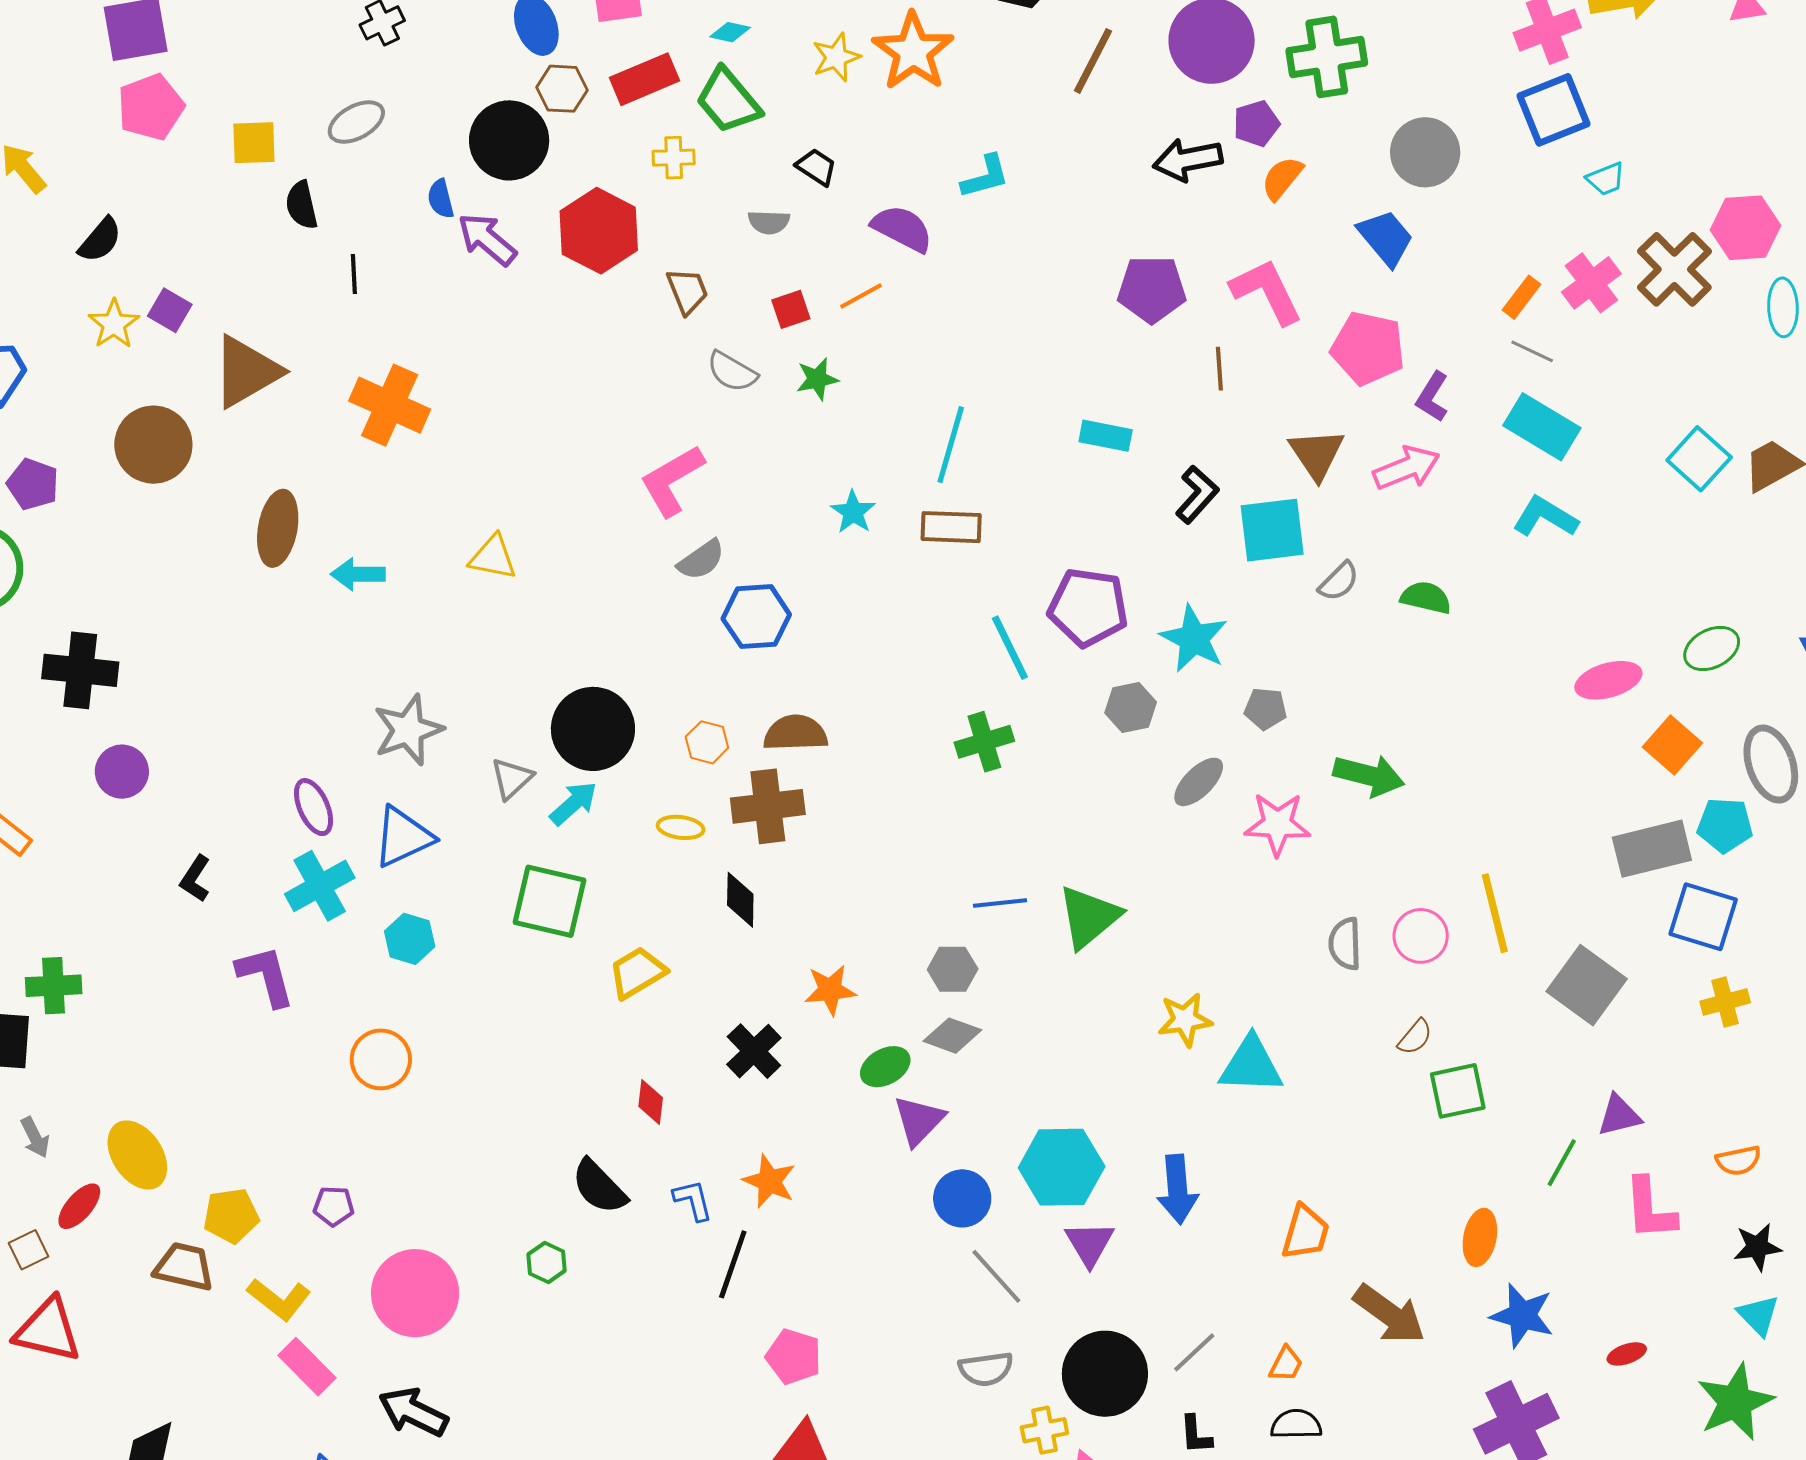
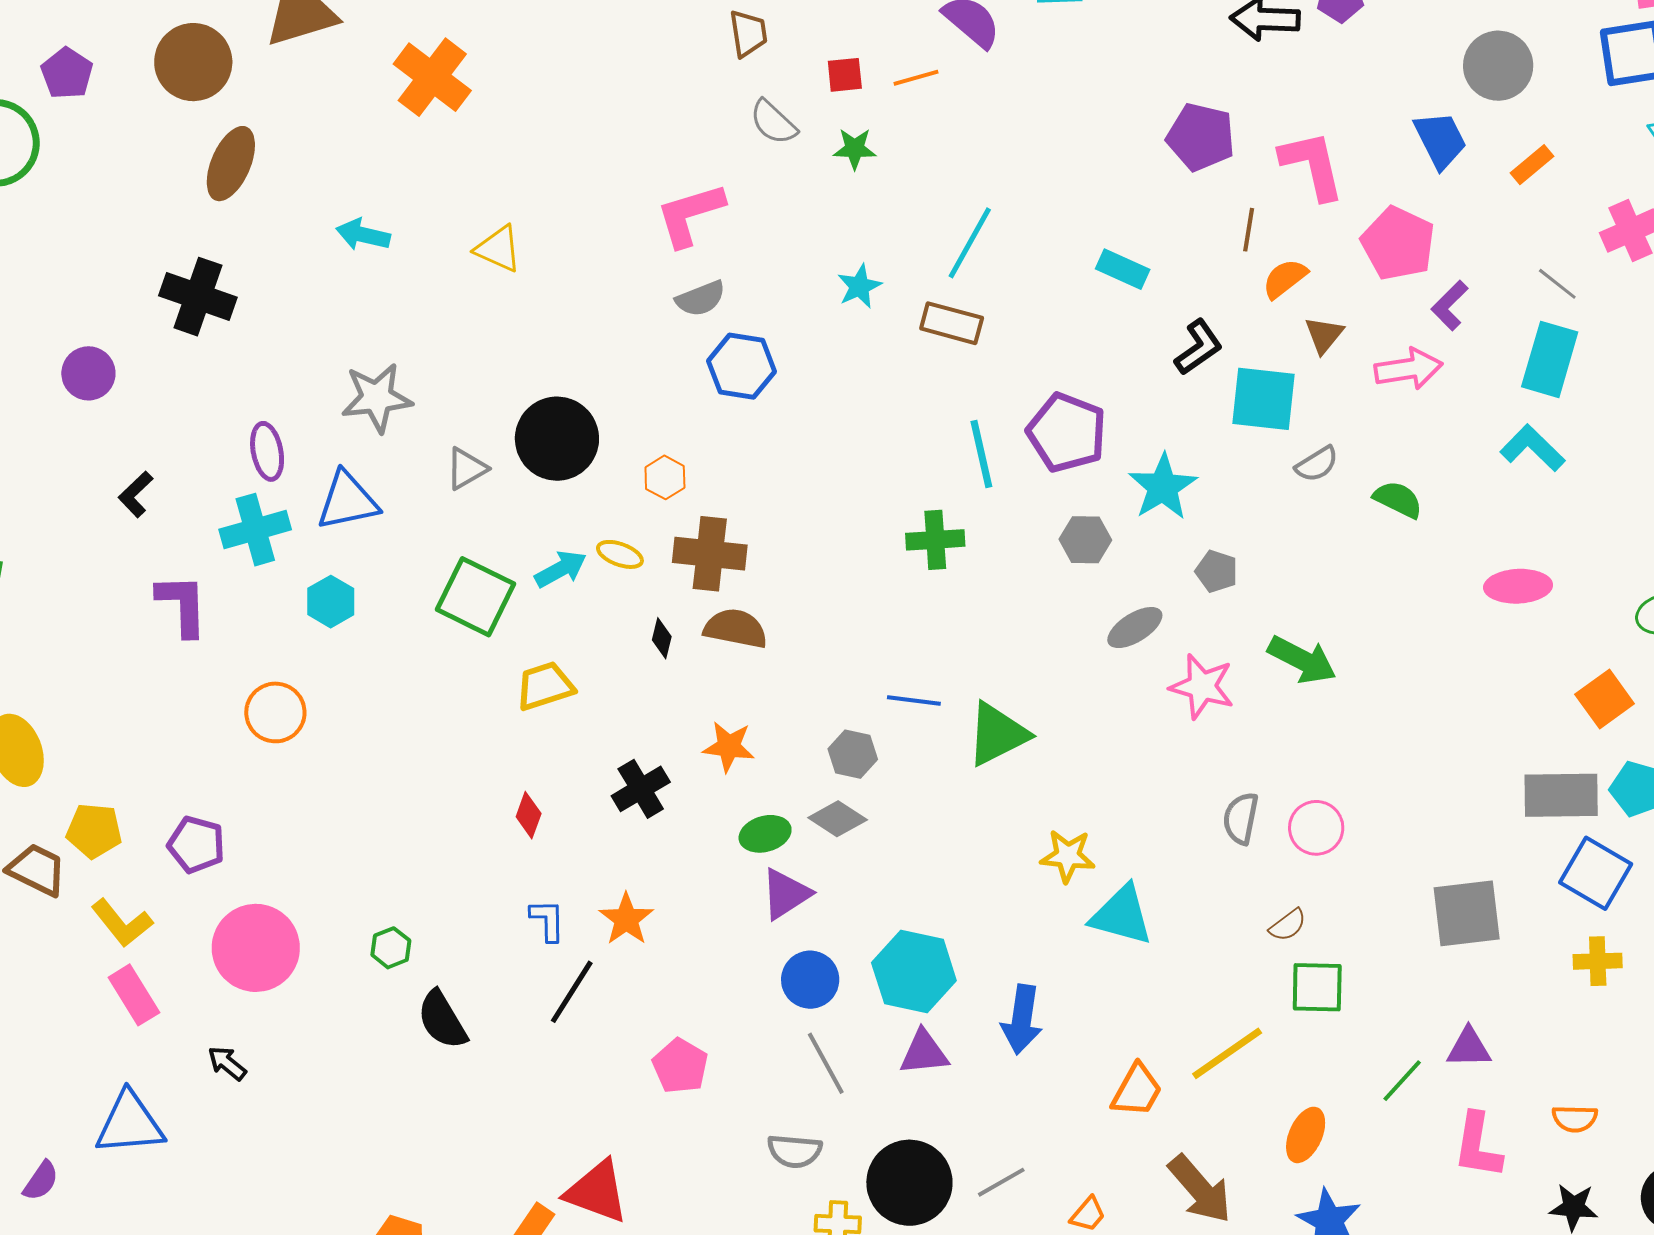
orange semicircle: (1282, 178) -> (1285, 279), moved
orange rectangle: (1522, 297) -> (1532, 165), moved
cyan rectangle: (1542, 427) -> (1550, 359), turned 62
brown triangle: (1317, 454) -> (1324, 335), size x0.7
brown ellipse: (278, 528) -> (231, 164), moved
black cross: (80, 670) -> (198, 297), moved
pink ellipse: (1608, 680) -> (1518, 586), moved
brown semicircle: (795, 733) -> (736, 629), moved
cyan arrow: (574, 803) -> (561, 569), moved
black diamond: (740, 900) -> (662, 638), size x0.7
yellow line: (1495, 913) -> (1227, 1053), moved, turned 56
gray square: (1587, 985) -> (1467, 913), turned 34
black semicircle: (599, 1187) -> (442, 1020), moved
purple pentagon: (334, 1206) -> (196, 845), size x1.4
purple triangle: (1090, 1244) -> (924, 1052), turned 42
pink pentagon: (794, 1357) -> (680, 1066), moved
black arrow: (413, 1412) -> (227, 1063), size x0.6

